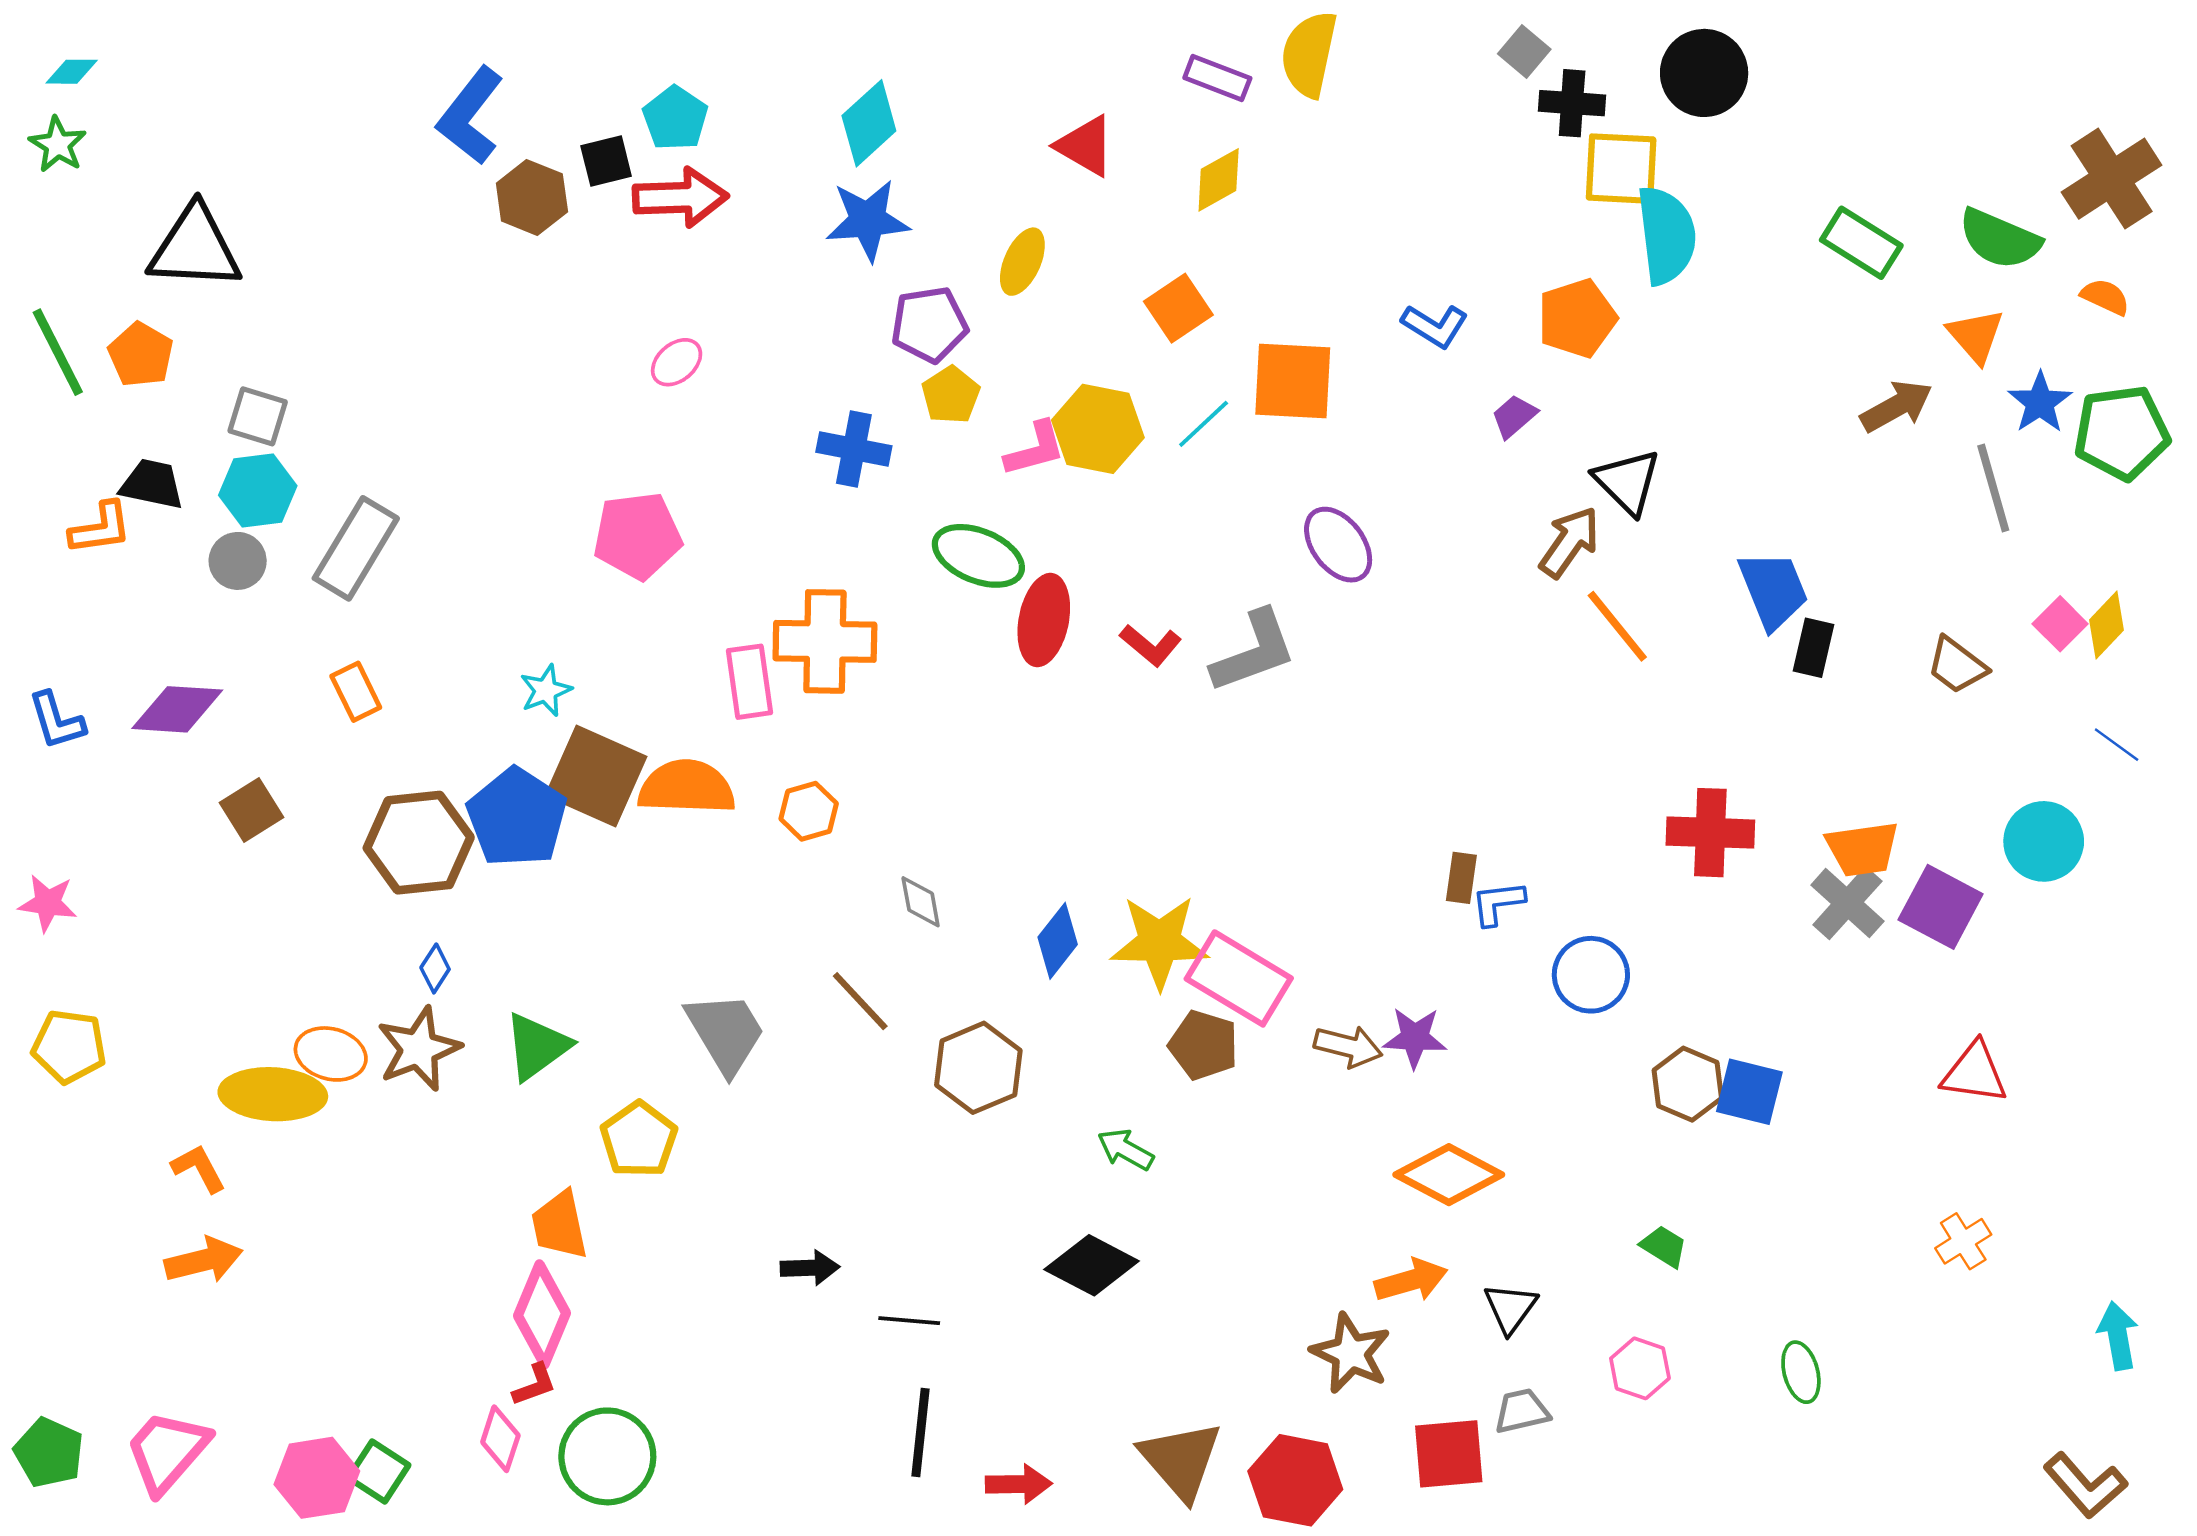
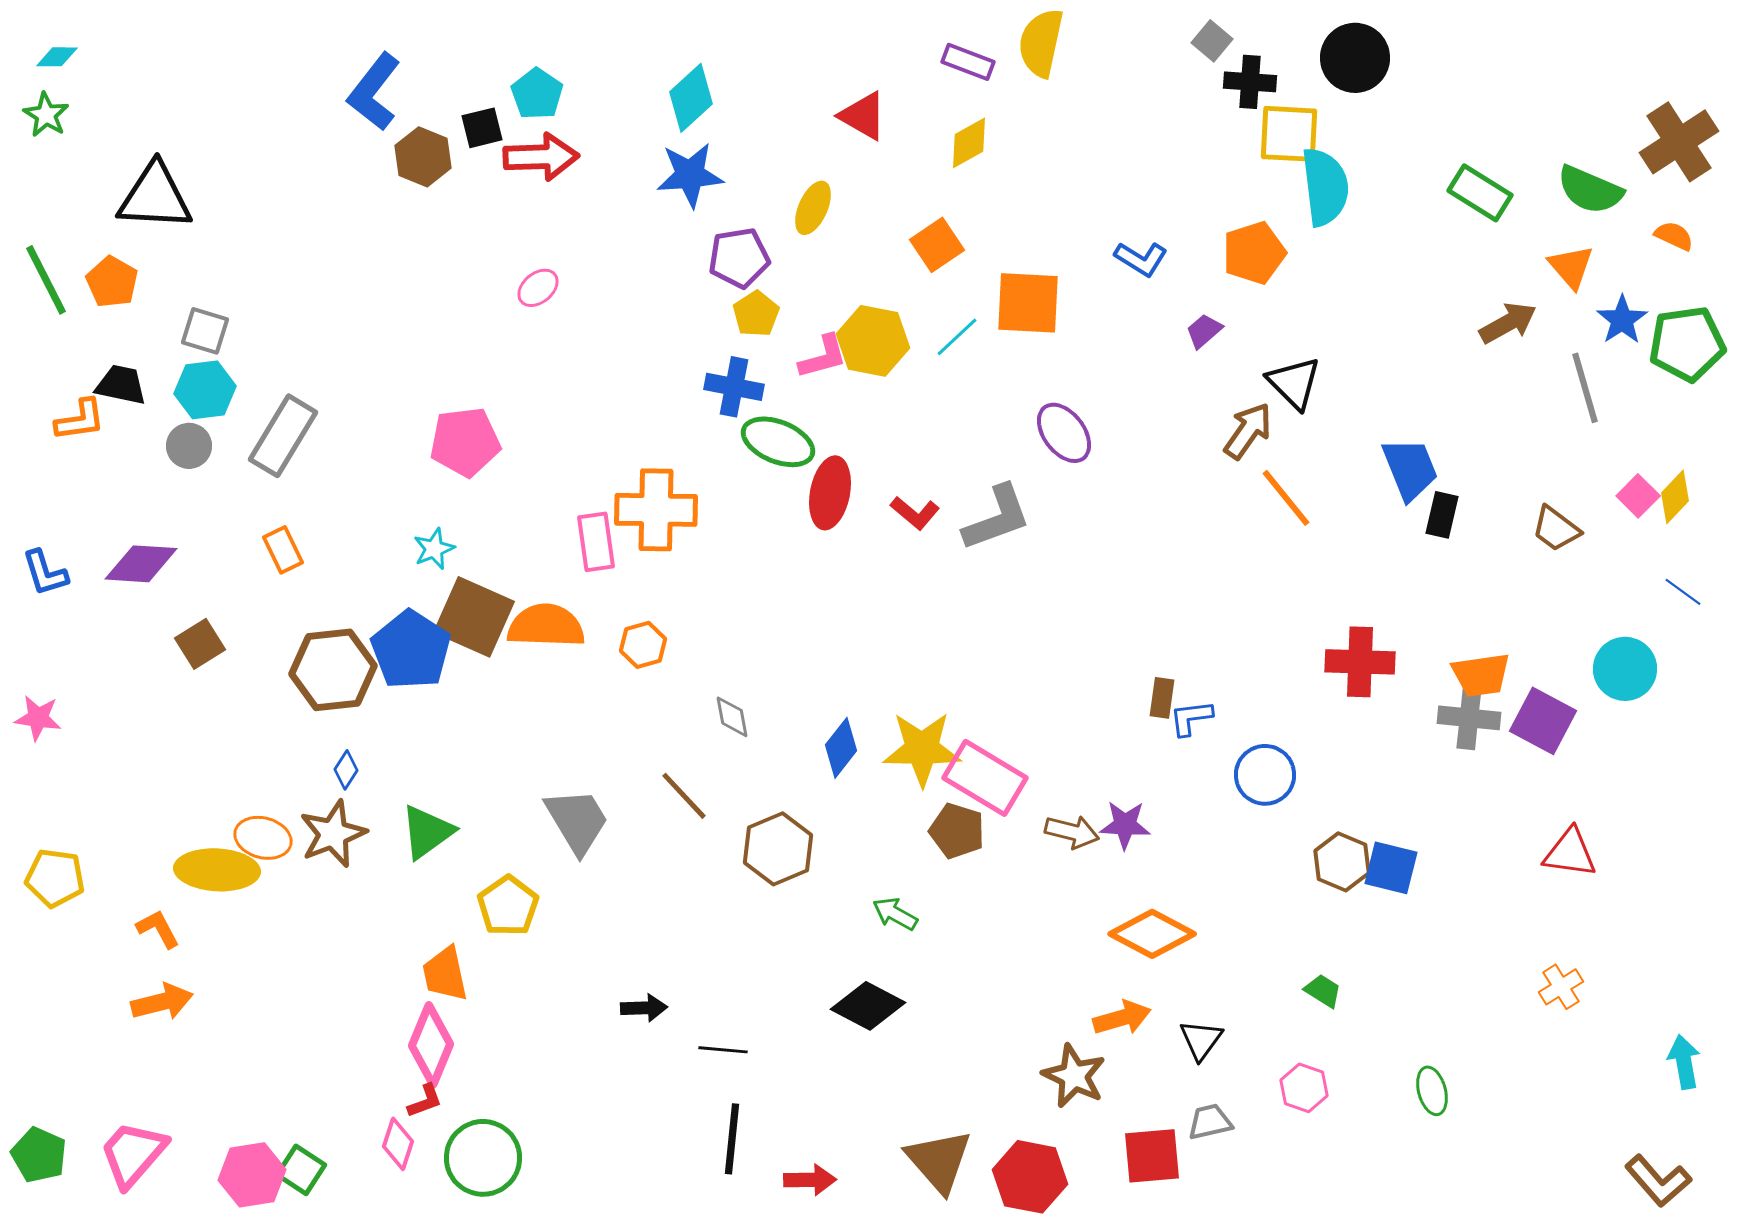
blue cross: (854, 449) -> (734, 387), moved
pink pentagon: (638, 536) -> (465, 442), moved
gray cross: (1847, 903) -> (1469, 718), turned -36
yellow pentagon: (69, 1046) -> (55, 878), moved

